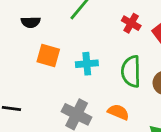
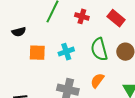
red cross: (131, 23) -> (82, 16), moved
orange semicircle: (118, 112) -> (97, 81), turned -63

